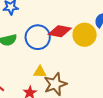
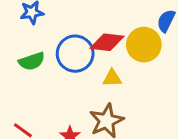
yellow triangle: (40, 72) -> (112, 78), moved

